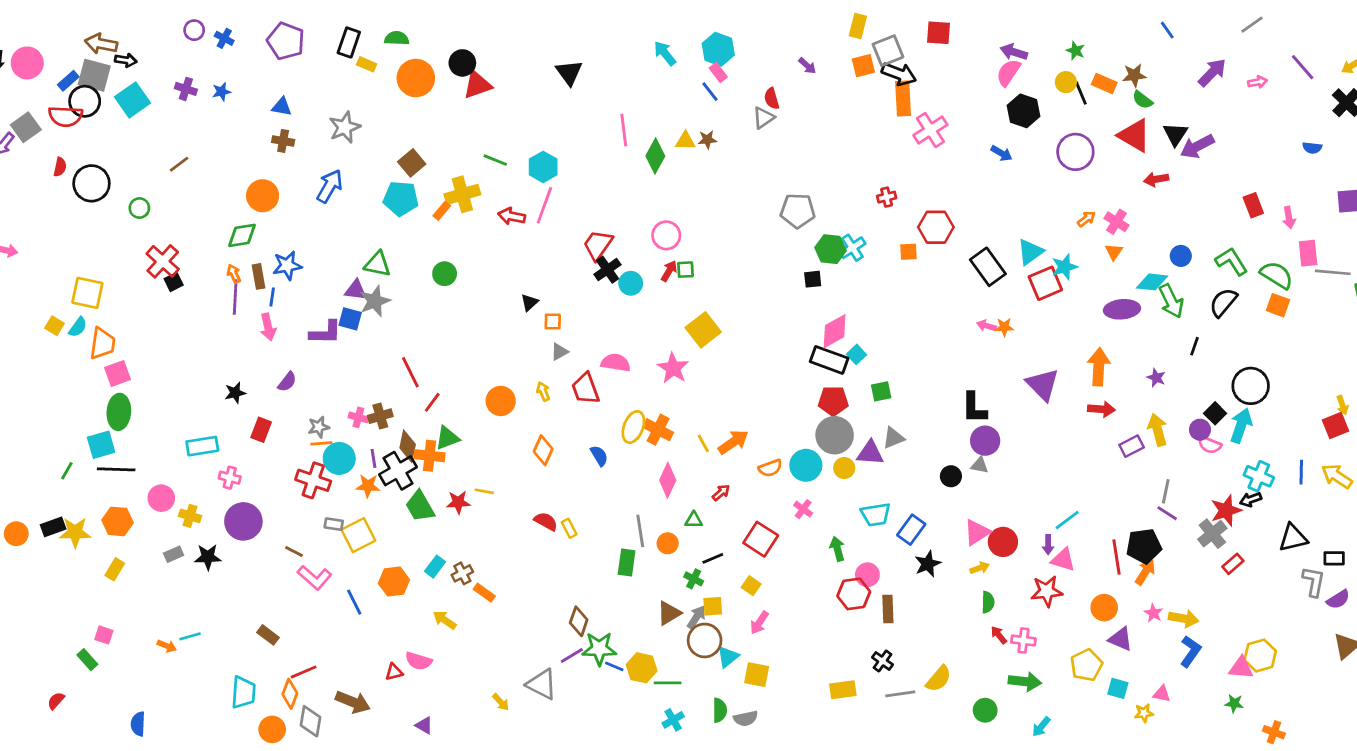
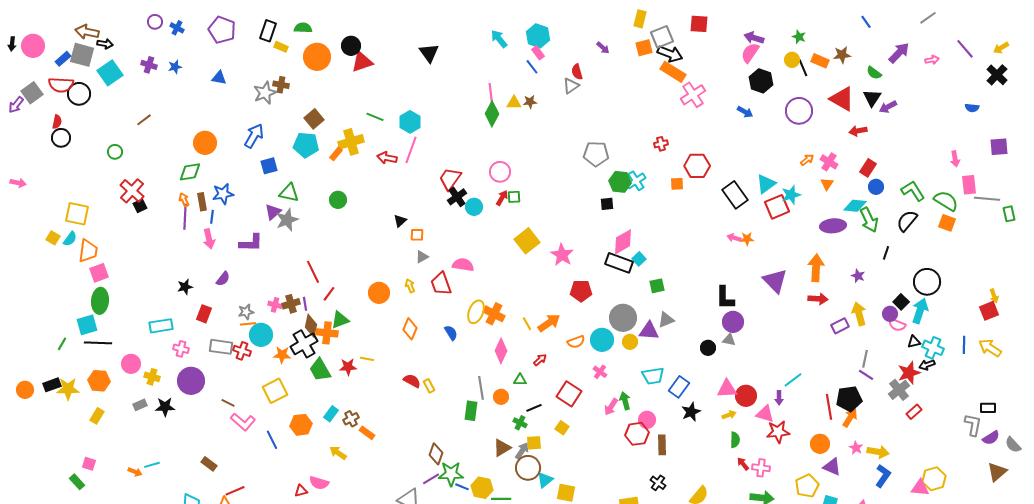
orange rectangle: (903, 99) -> (673, 72), turned -55
green semicircle: (1143, 100) -> (874, 73), moved
black circle: (85, 101) -> (79, 94), moved
pink line: (624, 130) -> (491, 95), moved
brown cross: (283, 141) -> (281, 85), moved
purple arrow: (1197, 146) -> (888, 107), size x0.7
black circle: (91, 183) -> (61, 138), moved, size x0.7
red rectangle: (1253, 205) -> (868, 168), moved, turned 54
purple triangle: (356, 290) -> (273, 212), turned -48
blue square: (350, 319) -> (269, 166), moved, turned -30
pink star: (673, 368) -> (562, 255), moved
red pentagon: (833, 401) -> (581, 291), moved
purple line: (373, 458) -> (305, 304), moved
red cross: (313, 480) -> (242, 351), size x0.7
gray rectangle: (334, 524) -> (221, 347), moved, size x1.6
pink triangle: (977, 532) -> (727, 389), turned 30
black triangle: (1293, 538) -> (914, 342), moved, size x0.6
pink triangle: (1063, 560) -> (765, 414), moved
pink arrow: (759, 623) -> (611, 407), moved

